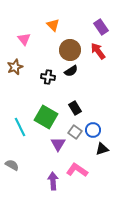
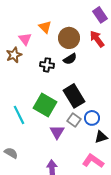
orange triangle: (53, 25) -> (45, 27), moved
pink triangle: (24, 39) -> (25, 39), moved
black rectangle: (75, 108) -> (74, 96), size x1.6
pink L-shape: (77, 170) -> (93, 161), moved

